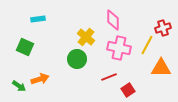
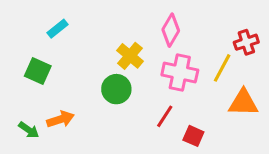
cyan rectangle: (38, 19) -> (57, 29), turned -32
pink diamond: (113, 20) -> (171, 30), turned 30
red line: (109, 77) -> (165, 116), turned -35
red square: (128, 90) -> (193, 136), turned -32

